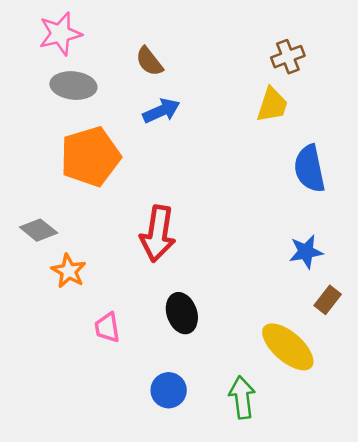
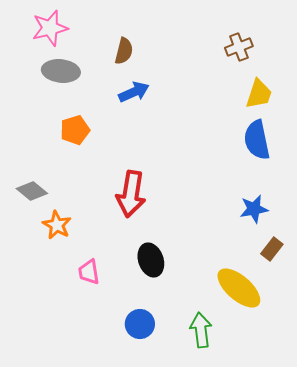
brown semicircle: (149, 61) -> (124, 51), turned -128
yellow trapezoid: (272, 105) -> (259, 94), moved
orange pentagon: (90, 157) -> (75, 130), size x0.6

